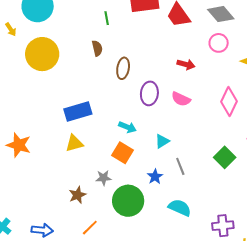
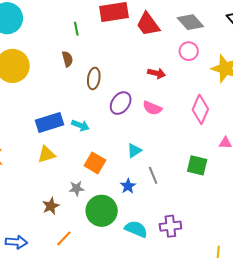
purple ellipse: (149, 93) -> (121, 103), turned 30
cyan arrow: (127, 127) -> (80, 125), moved
green square: (225, 157) -> (197, 165), turned -30
cyan semicircle: (180, 208) -> (136, 229), moved
purple cross: (223, 226) -> (170, 226), moved

